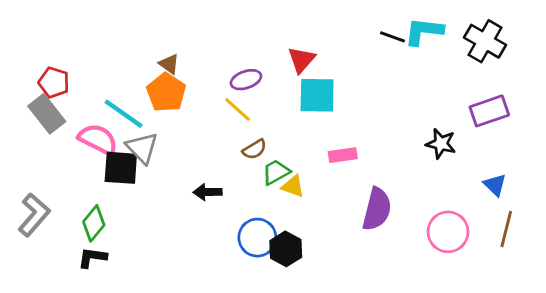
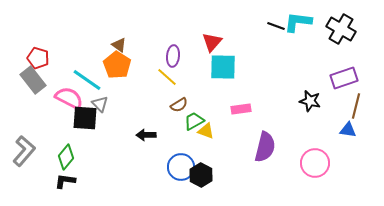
purple ellipse: (246, 80) -> (173, 56), turned -65
gray triangle: (142, 148) -> (100, 104), size x0.7
blue triangle: (495, 185) -> (348, 130), turned -36
brown line: (506, 229) -> (356, 106), moved

